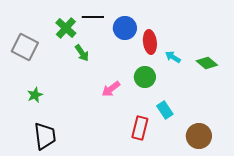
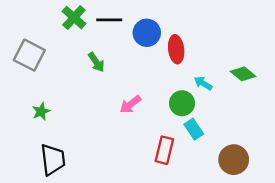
green cross: (66, 28) -> (74, 18), moved
cyan arrow: (173, 57) -> (203, 83), moved
green circle: (145, 77) -> (182, 103), moved

